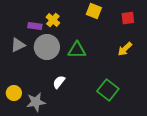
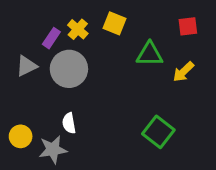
yellow square: (94, 11) -> (114, 23), moved
purple rectangle: (35, 26) -> (51, 38), turned -64
green triangle: (77, 50) -> (150, 54), moved
white semicircle: (59, 82) -> (69, 123), moved, turned -48

